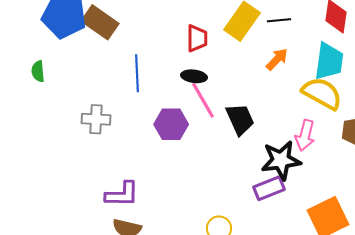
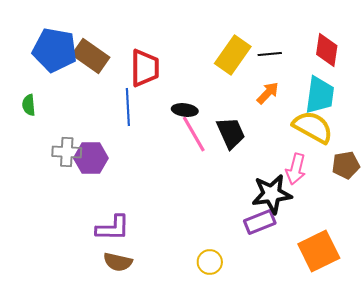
red trapezoid: (197, 38) -> (145, 68), moved, size x1.4
gray cross: (96, 119) -> (67, 152), moved
black trapezoid: (240, 119) -> (231, 133), moved
purple hexagon: (171, 124) -> (91, 158), moved

